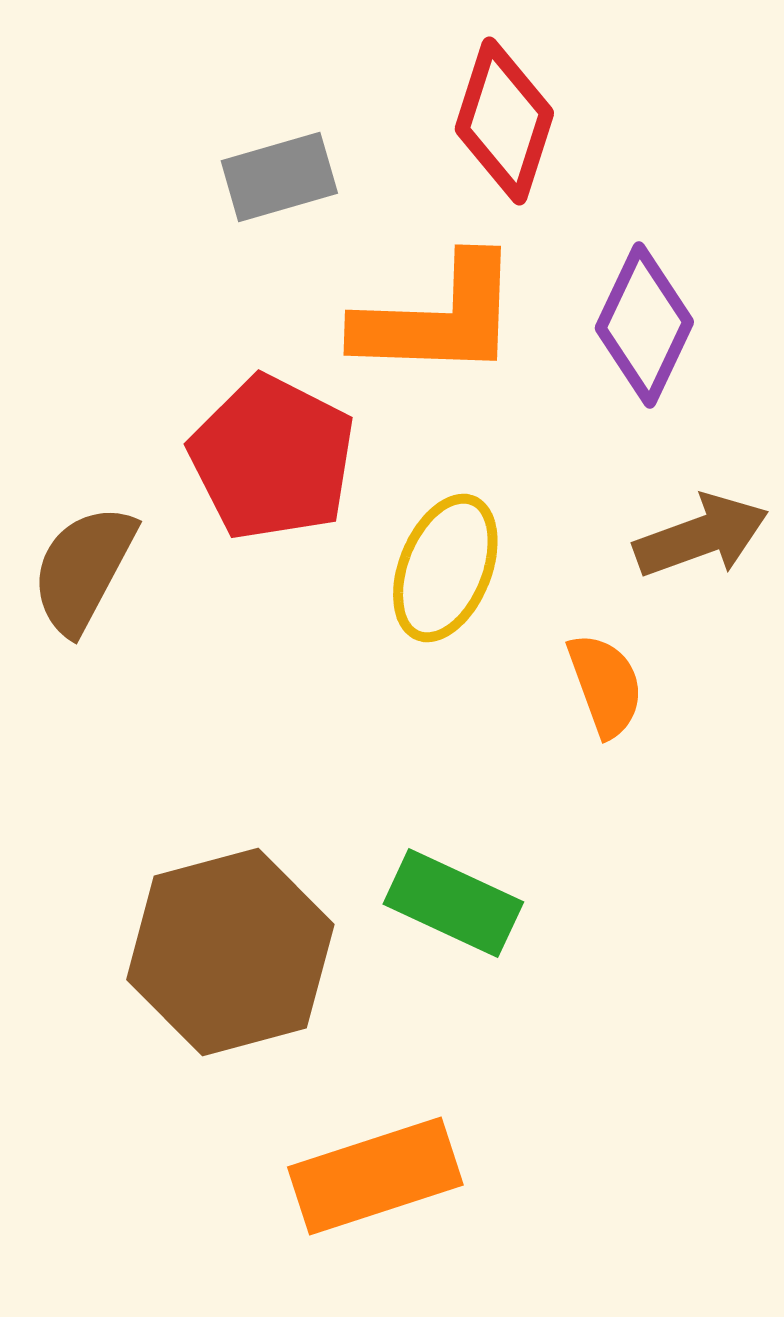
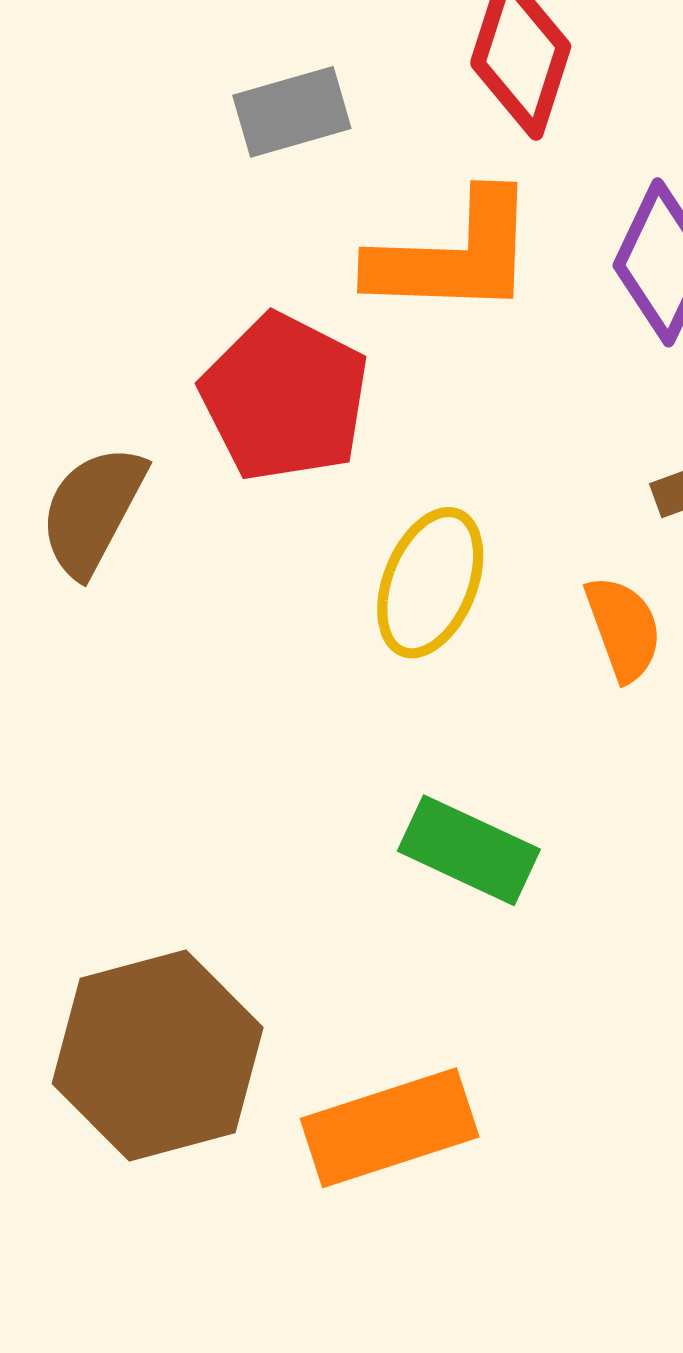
yellow ellipse: (445, 568) -> (430, 583), moved
brown hexagon: (230, 952) -> (158, 1056), moved

